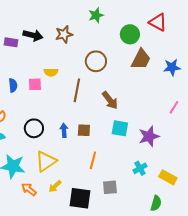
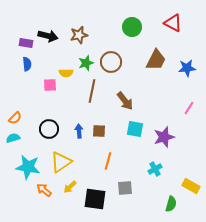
green star: (96, 15) -> (86, 63), moved
green circle: (130, 34) -> (132, 27), moved
blue semicircle: (13, 85) -> (27, 64), moved
yellow rectangle: (168, 177) -> (191, 186), moved

